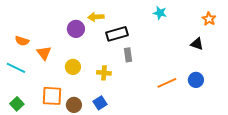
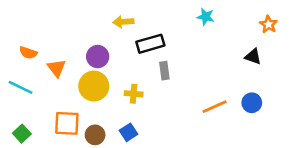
purple circle: (76, 29) -> (98, 57), moved
yellow circle: (73, 67) -> (94, 86), size x1.5

